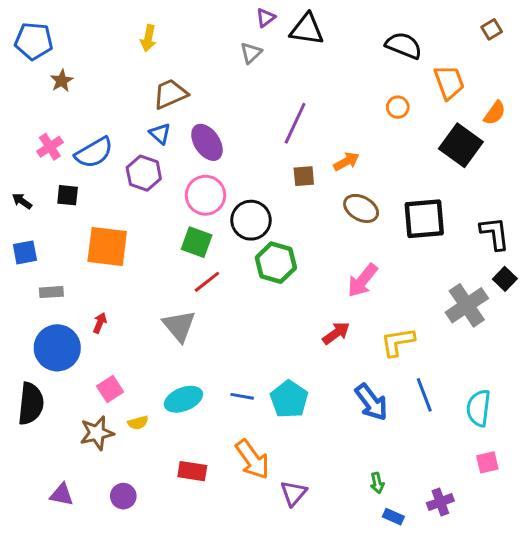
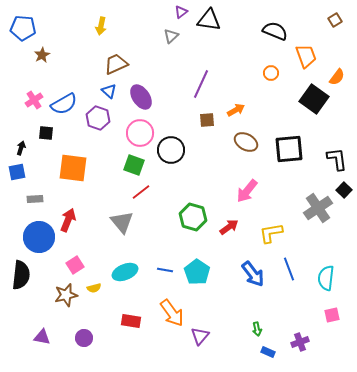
black arrow: (22, 201) -> (21, 148), moved, turned 72
green hexagon: (276, 263) -> (193, 217), moved
red arrow: (100, 323) -> (68, 220), size x1.6

